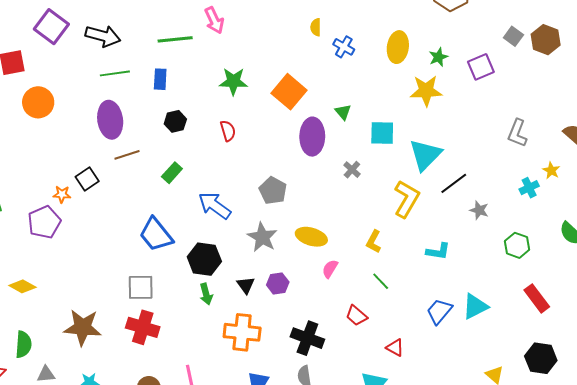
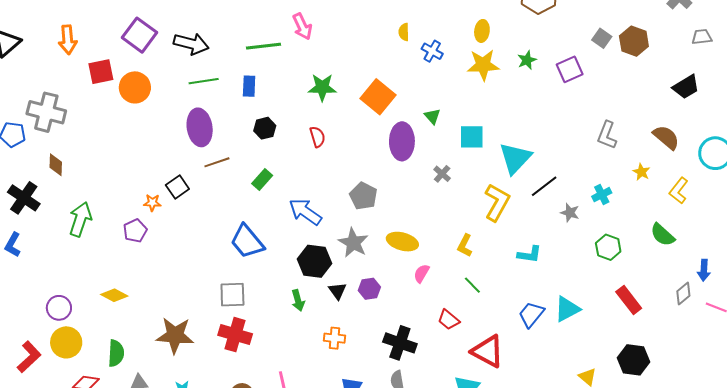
yellow ellipse: (398, 47) -> (482, 31), moved, size x0.7
yellow star: (426, 91) -> (483, 65), moved
orange circle: (38, 102) -> (135, 87), moved
cyan cross: (529, 188) -> (602, 195), moved
purple pentagon: (44, 222) -> (135, 231), size x0.7
black hexagon: (204, 259) -> (314, 261), moved
orange cross: (242, 332) -> (334, 338), size x0.6
red triangle: (395, 348) -> (488, 351), size x1.8

